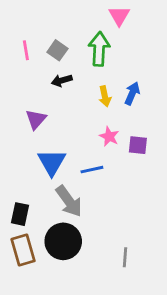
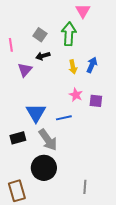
pink line: (26, 50) -> (11, 45), moved
purple triangle: (36, 119) -> (25, 70), moved
black rectangle: (20, 214) -> (18, 138), moved, turned 63
brown rectangle: (23, 250) -> (17, 191), moved
gray line: (125, 257) -> (85, 187), moved

